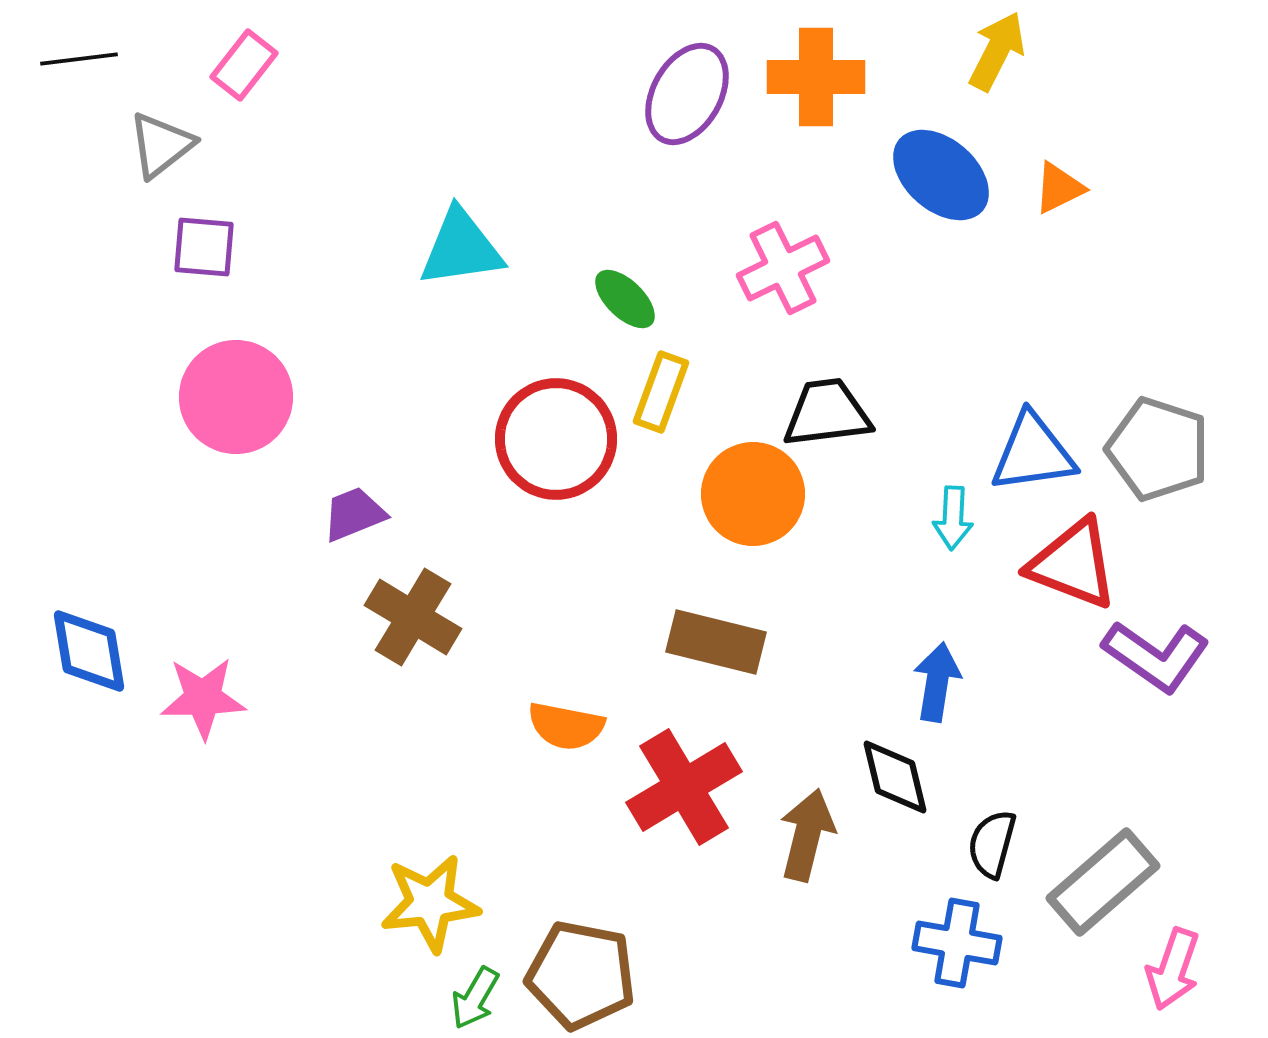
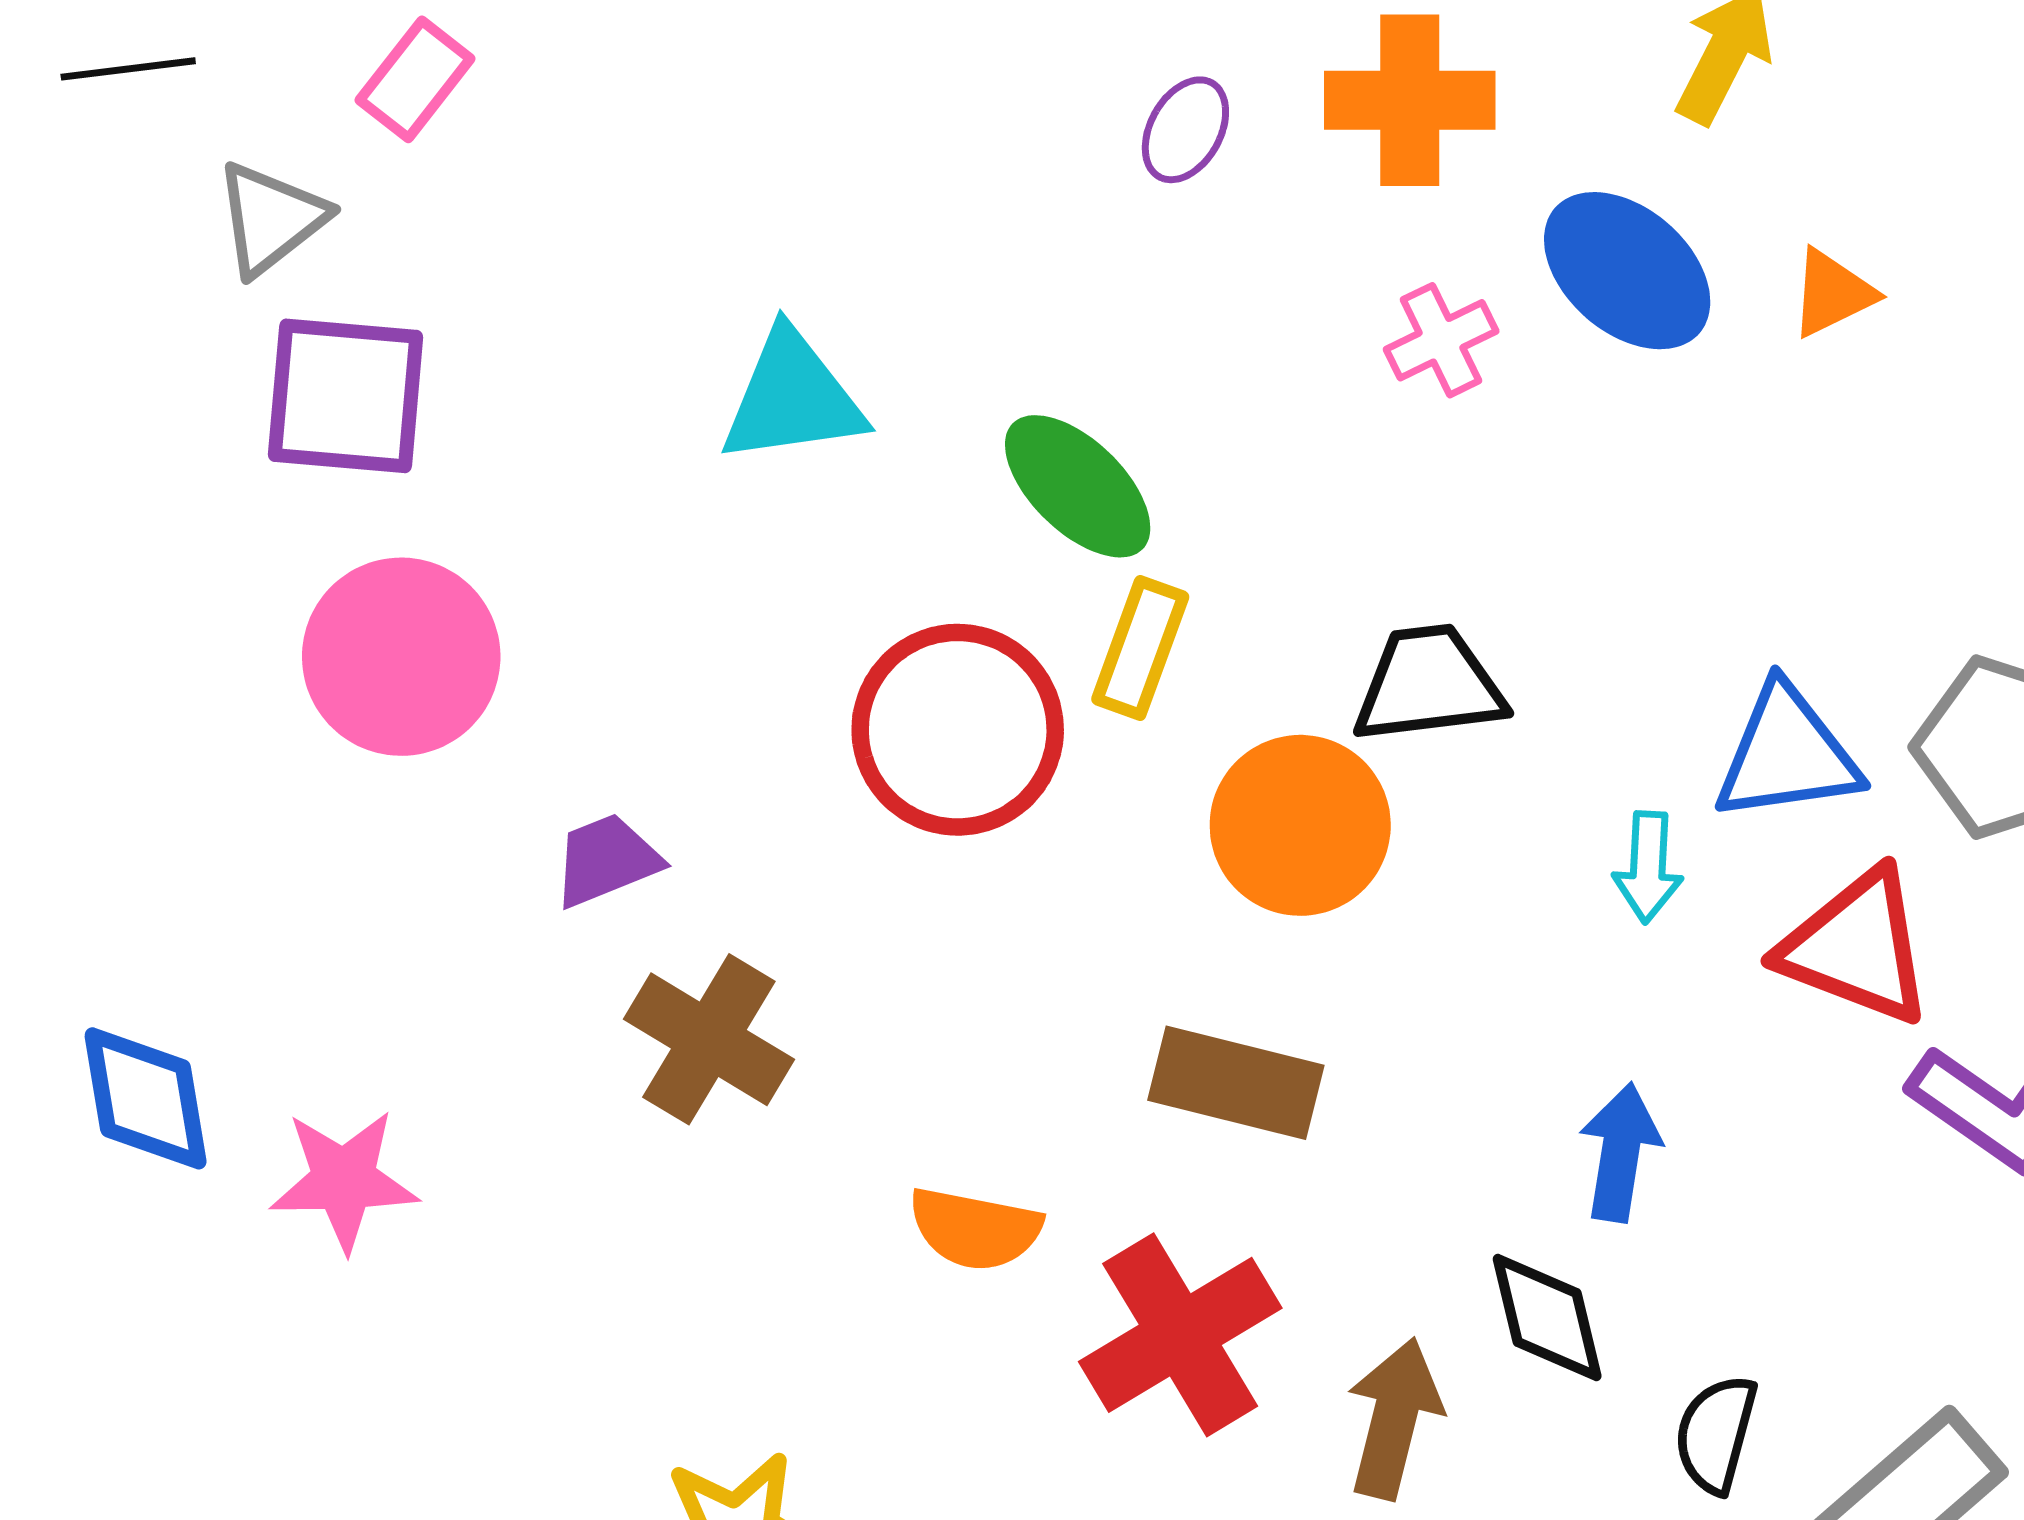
purple ellipse: (687, 94) -> (1185, 130), size x0.6
purple square: (204, 247) -> (346, 396), size x1.5
pink cross: (783, 268) -> (1441, 340), moved, size x0.7
green ellipse: (625, 299) -> (1078, 486), size x1.4

